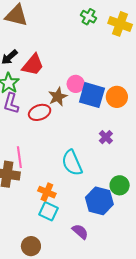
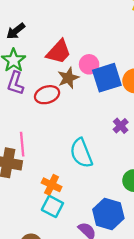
red trapezoid: (33, 65) -> (59, 52), moved
blue square: (92, 95) -> (107, 78), turned -36
blue hexagon: (99, 201) -> (108, 214), moved

